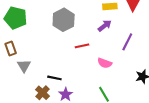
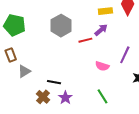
purple line: (127, 42) -> (125, 55), moved
red line: (82, 46) -> (85, 40), moved
gray triangle: (24, 66) -> (24, 71), turned 32

